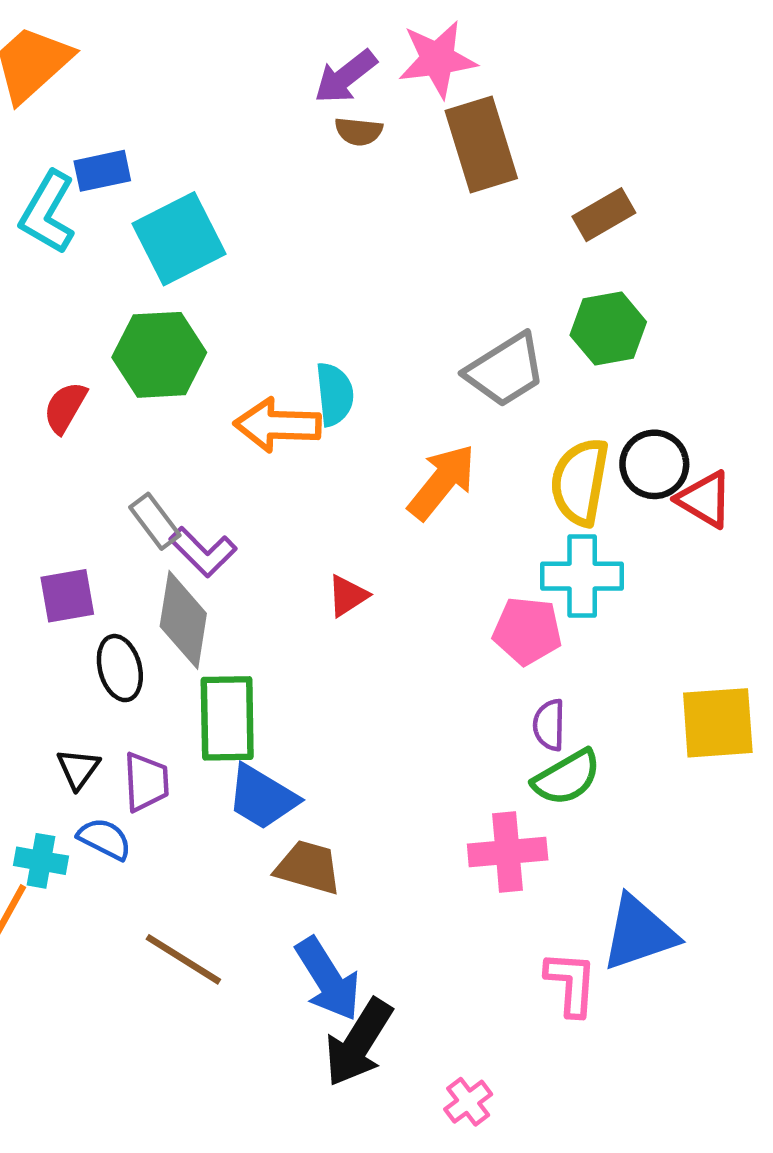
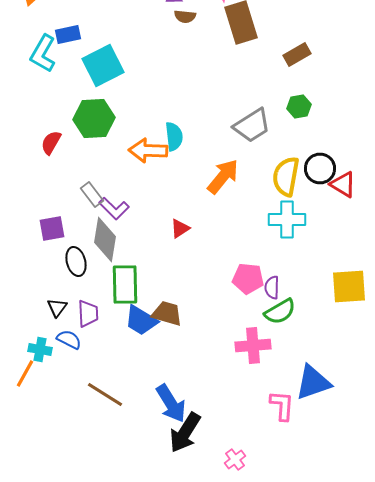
green hexagon: (608, 329) -> (299, 106), size x0.7
pink pentagon: (527, 631) -> (248, 278), moved
brown trapezoid: (308, 867) -> (167, 314), moved

